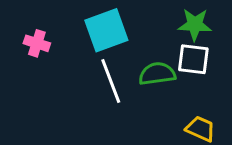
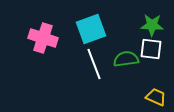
pink cross: (37, 43) -> (43, 38), size x1.6

